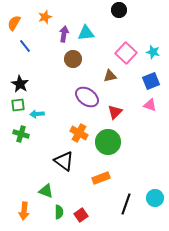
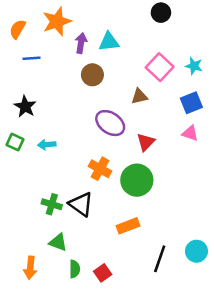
black circle: (119, 10) -> (161, 13), moved
orange star: (45, 17) -> (57, 21), size x1.6
blue line: (25, 46) -> (31, 58), turned -56
green square: (18, 105) -> (15, 142), moved, turned 32
green cross: (21, 134) -> (52, 204), moved

